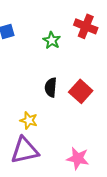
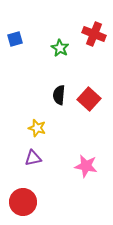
purple triangle: (25, 150) -> (33, 158), size x0.6

